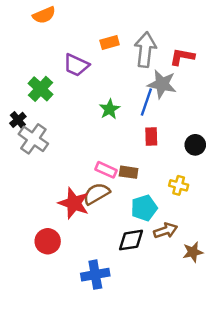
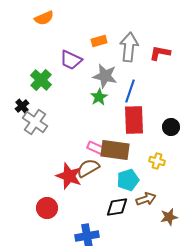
gray star: (162, 84) -> (105, 76), moved
red rectangle: (151, 137) -> (134, 120), size x1.8
brown rectangle: (129, 172) -> (115, 150), size x1.8

